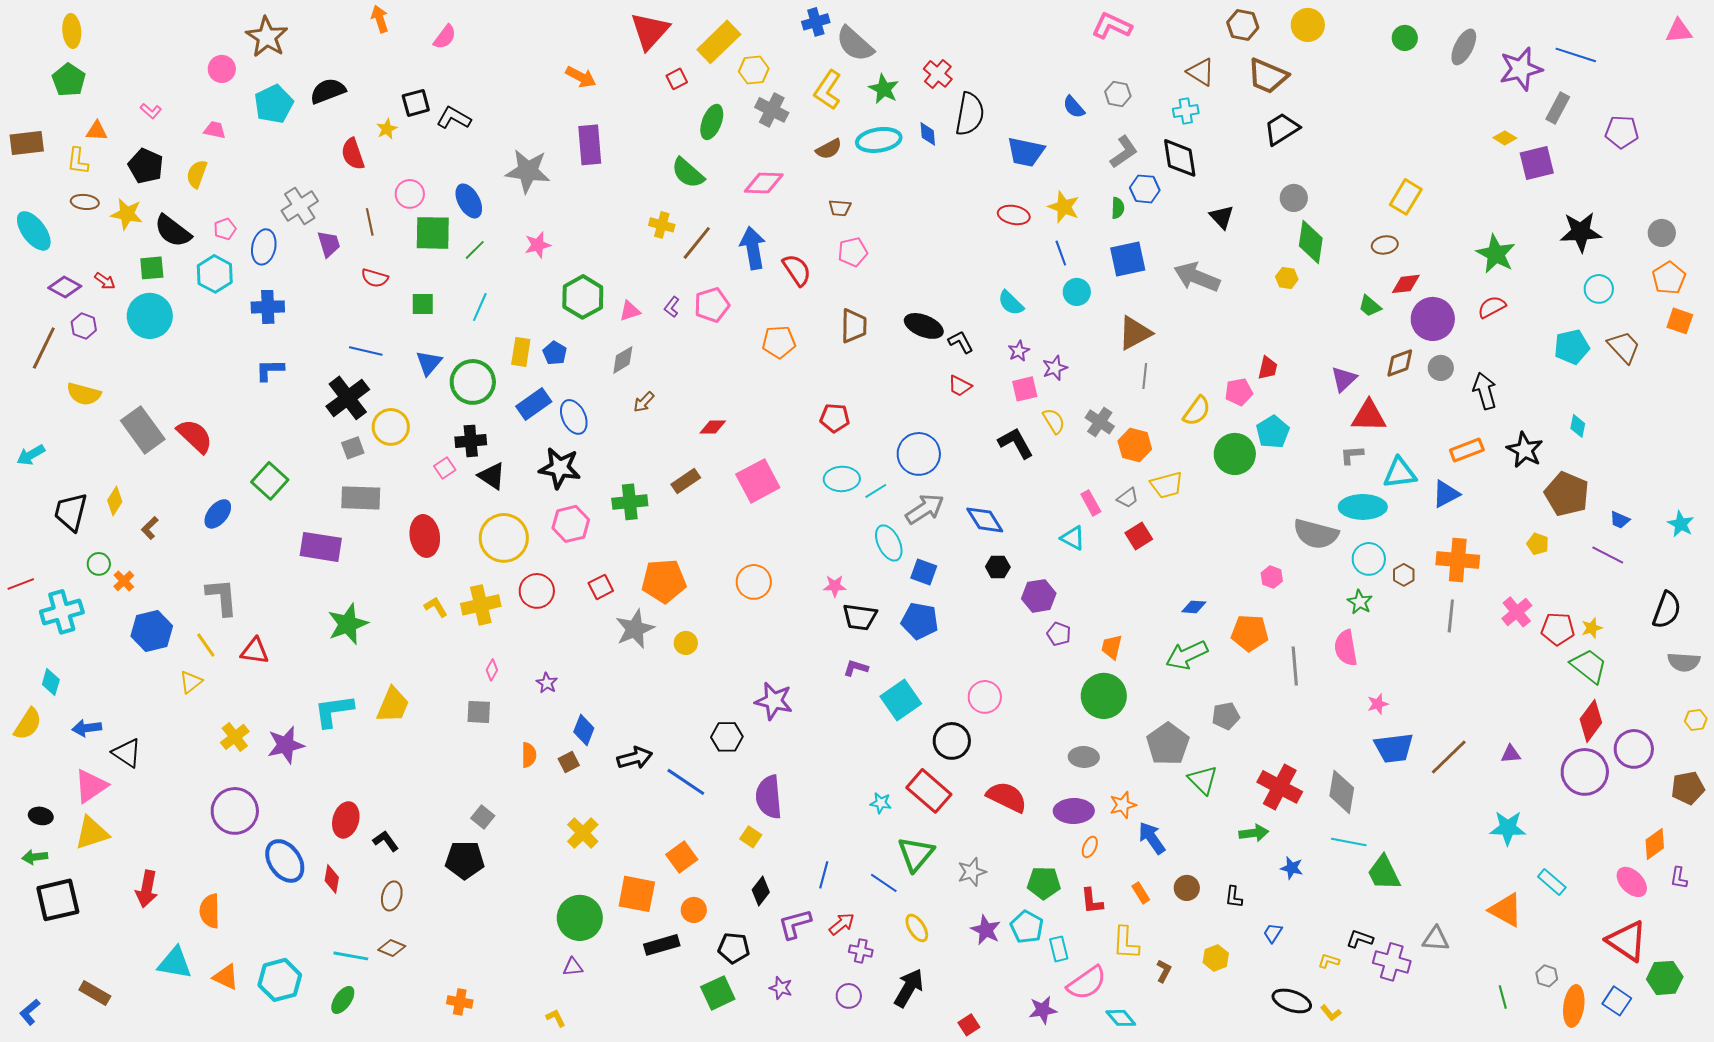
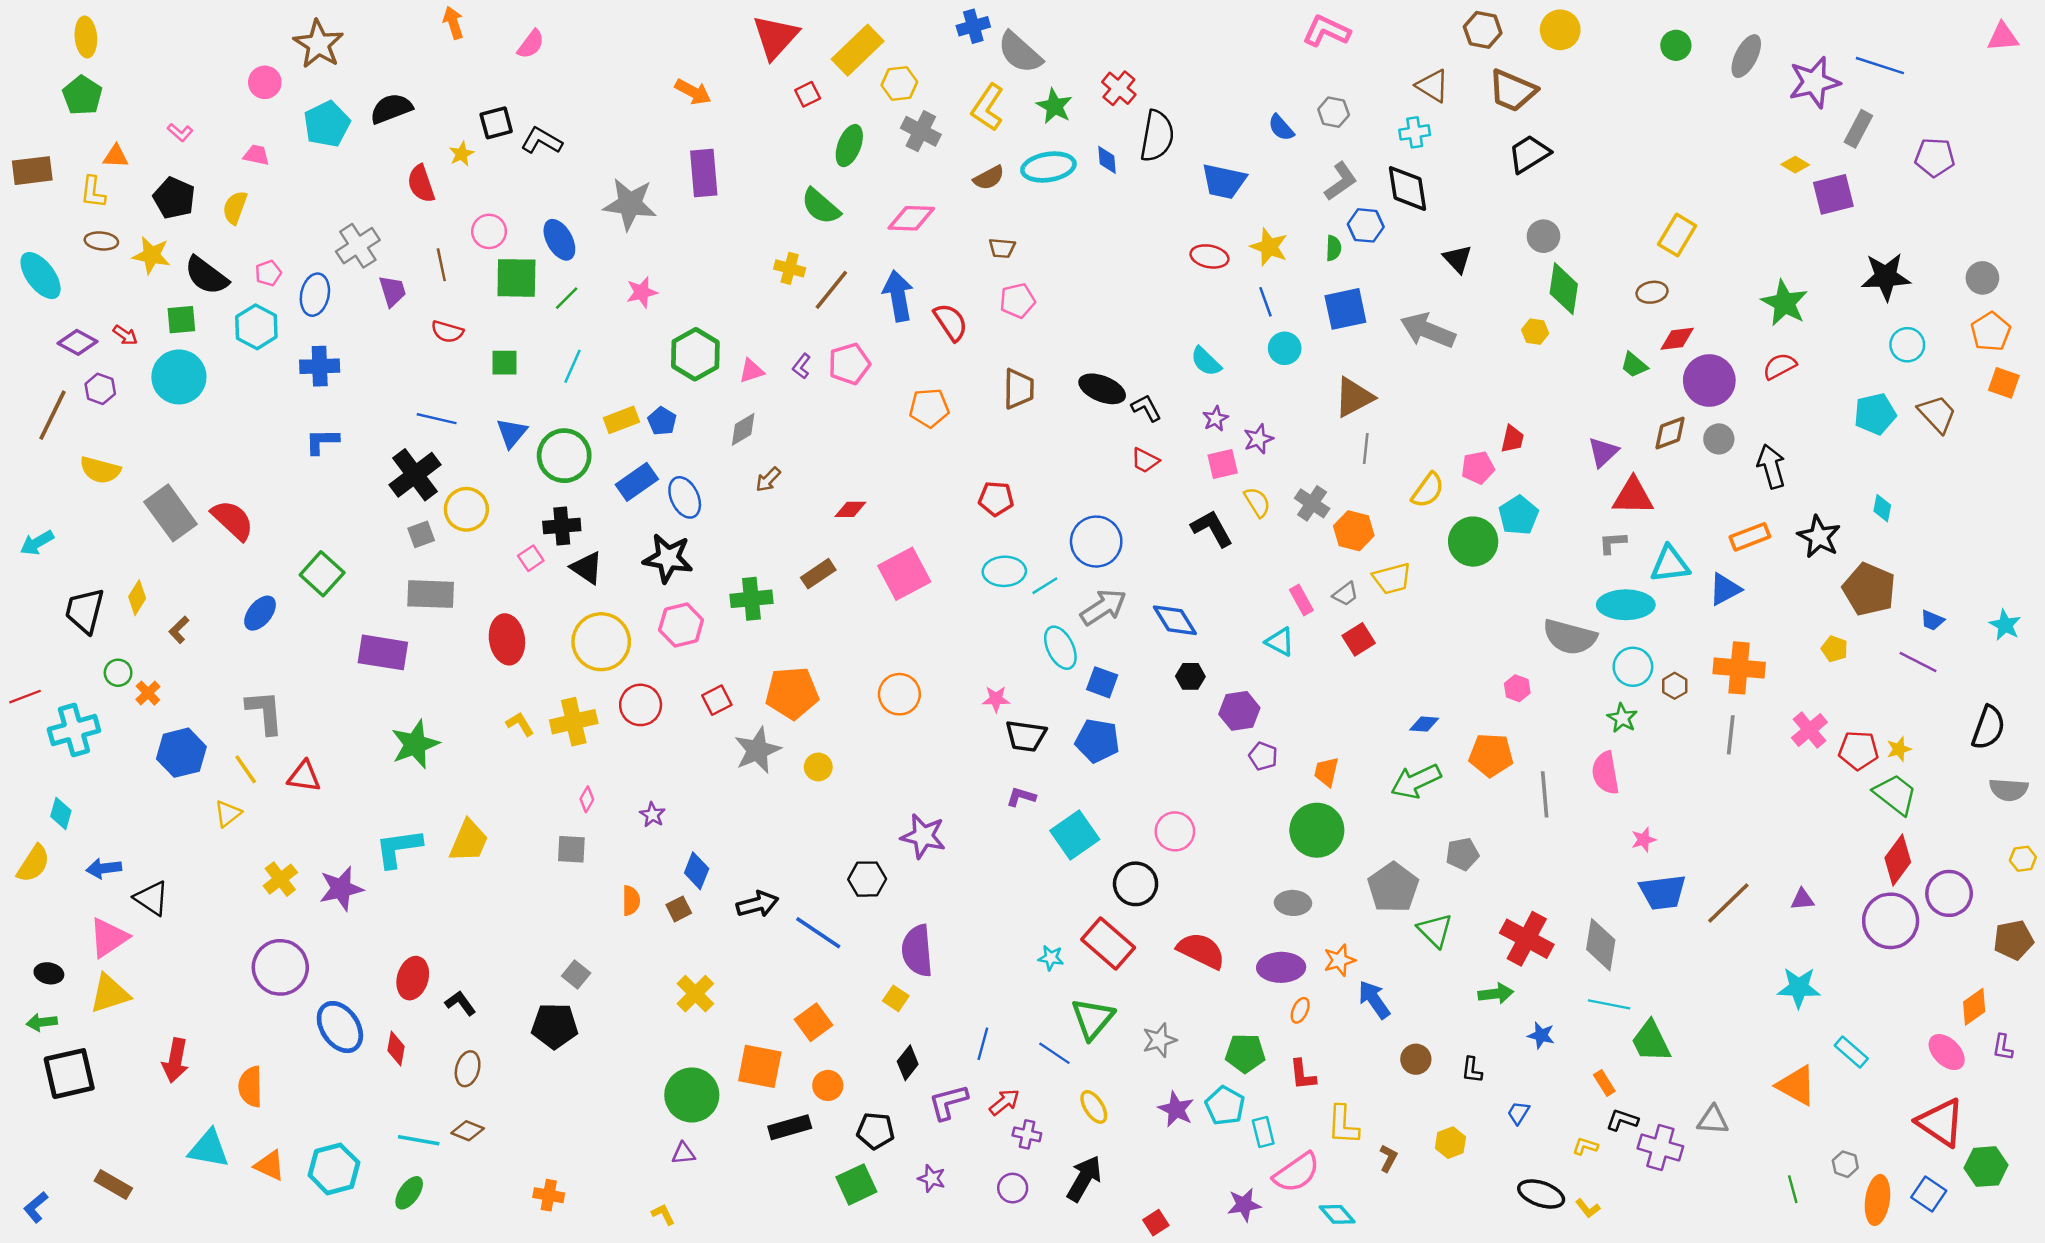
yellow rectangle: (521, 352) -> (621, 420), turned 60
orange rectangle: (1141, 893) -> (1604, 1083), moved

